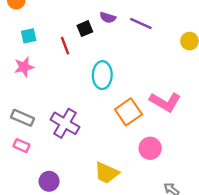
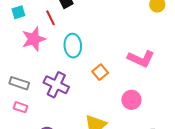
pink star: (24, 67) -> (34, 39), moved, size x1.4
cyan ellipse: (102, 75) -> (73, 46), moved
orange square: (128, 112) -> (100, 72), moved, size x0.7

